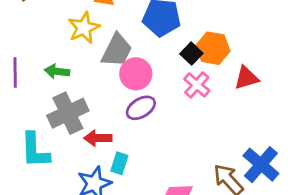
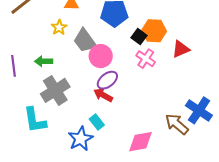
yellow star: (84, 28) -> (59, 27), size x0.7
gray trapezoid: (117, 50) -> (85, 41), turned 124
red arrow: (98, 138) -> (103, 95), moved, turned 36
cyan rectangle: (119, 163) -> (97, 122), turned -49

